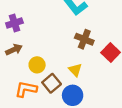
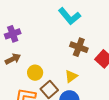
yellow triangle: (75, 70) -> (71, 76), turned 40

